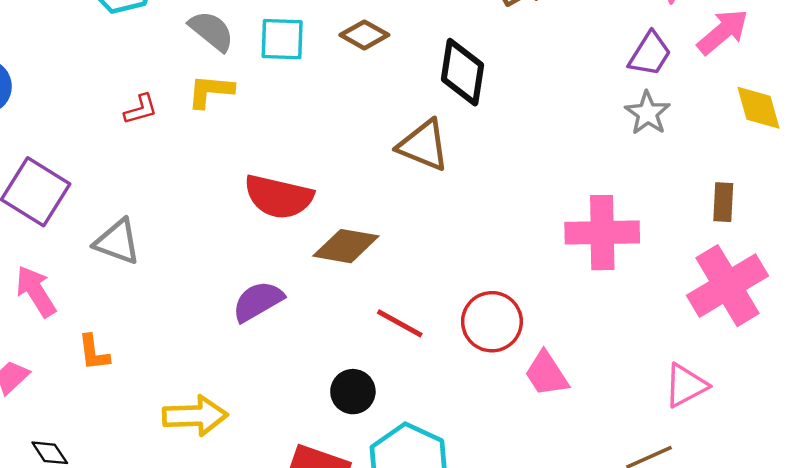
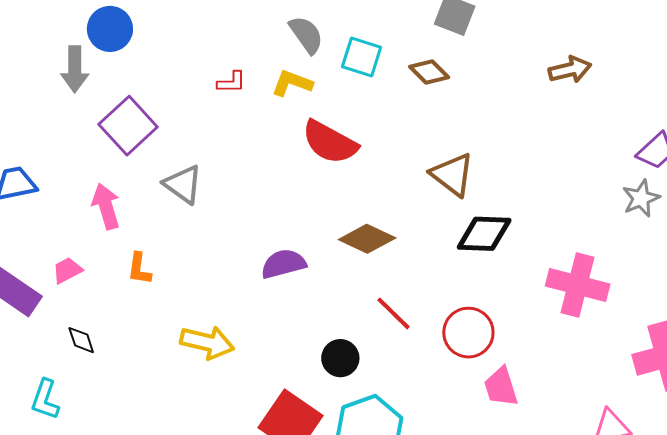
black diamond: (462, 72) -> (484, 234), moved, turned 68
red semicircle: (279, 197) -> (330, 142), moved

